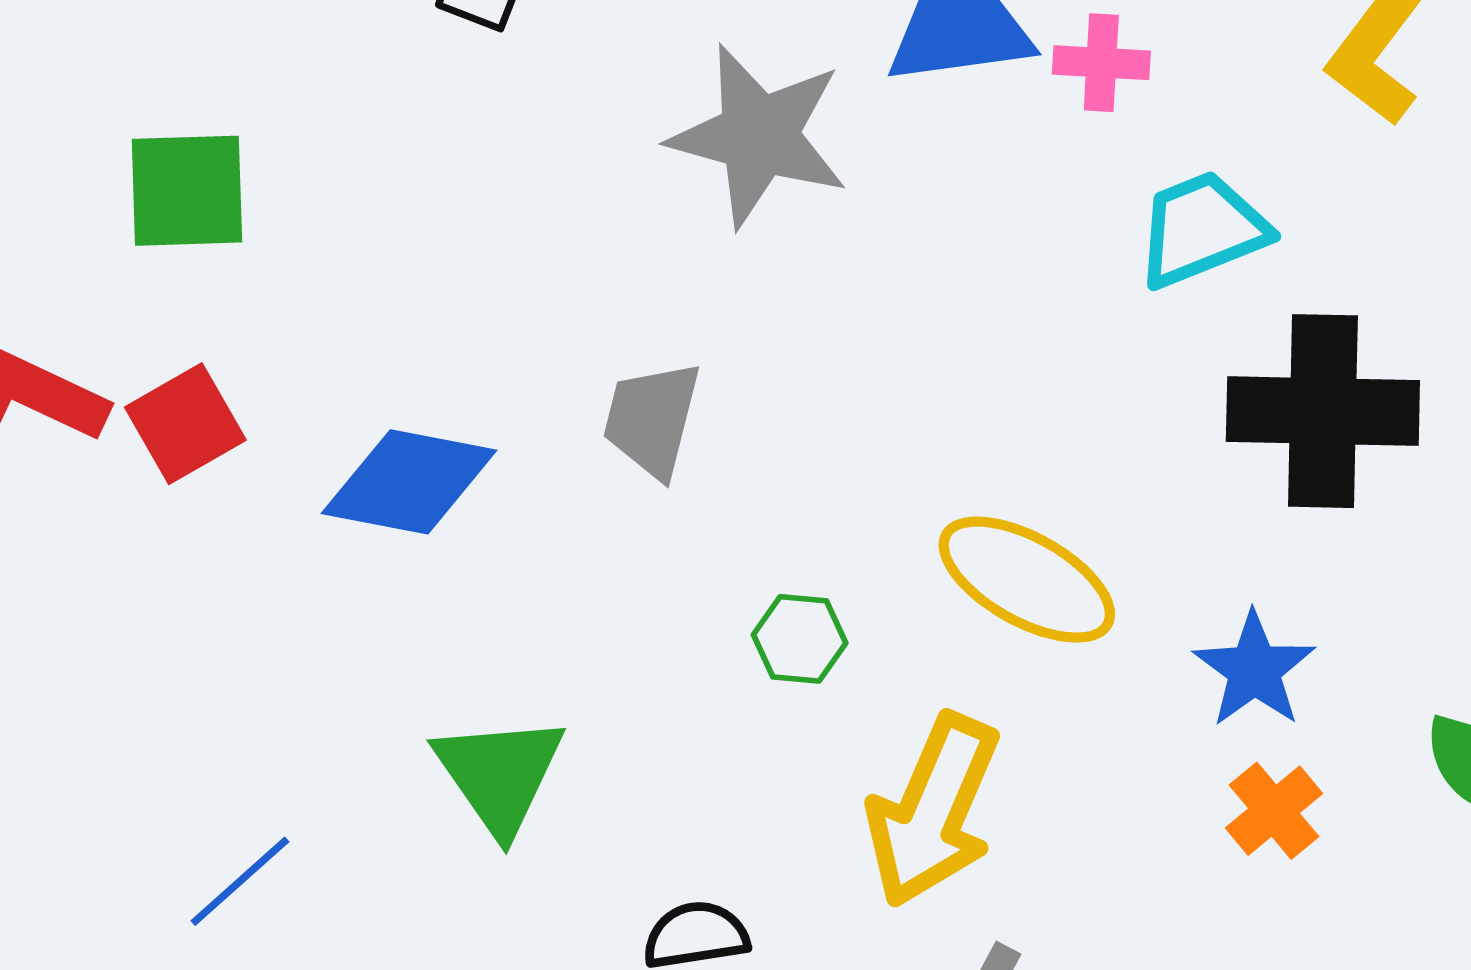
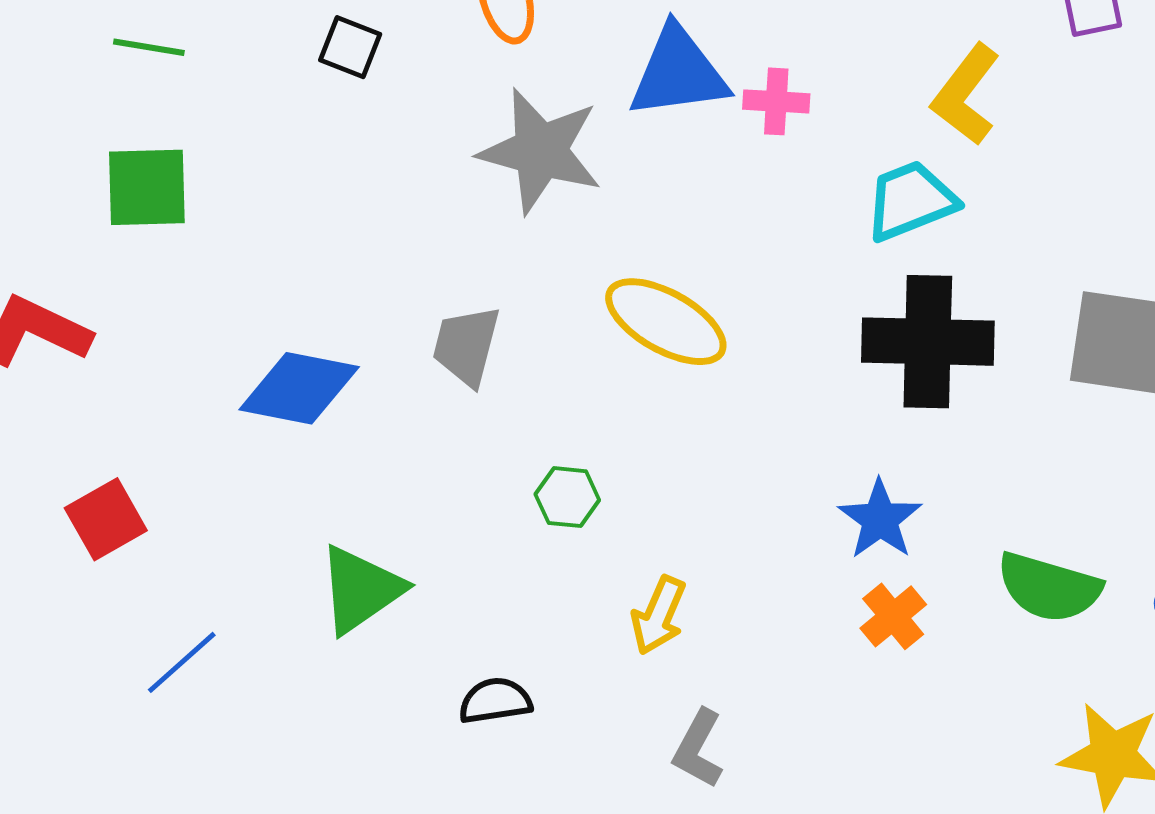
cyan trapezoid: (1202, 229) -> (911, 201), moved
red square: (185, 424) -> (106, 519), moved
yellow ellipse: (1027, 580) -> (666, 322), moved
green triangle: (500, 774) -> (361, 589), turned 30
yellow arrow: (933, 810) -> (659, 615), size x0.6

